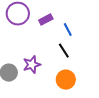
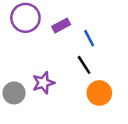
orange circle: (66, 80) -> (99, 93), moved

